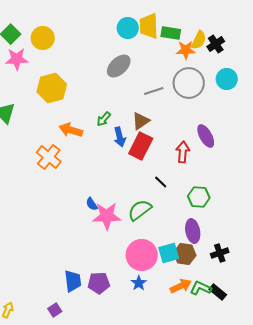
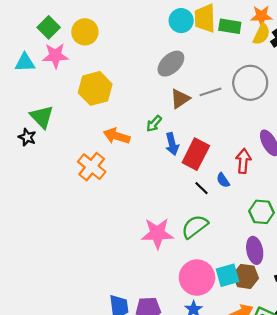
orange star: (186, 50) -> (261, 16), moved
brown triangle: (141, 121) -> (180, 99), moved
black line: (161, 182) -> (201, 188), moved
blue semicircle: (92, 204) -> (223, 180), moved

